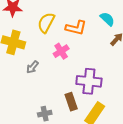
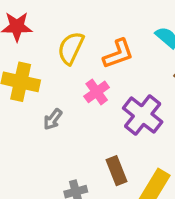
orange L-shape: (76, 28) -> (118, 54), turned -30
purple cross: (89, 81) -> (143, 115), moved, turned 35

